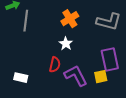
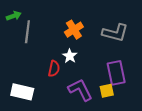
red semicircle: (55, 65) -> (54, 69), moved
white rectangle: (21, 78) -> (22, 92), size x1.5

